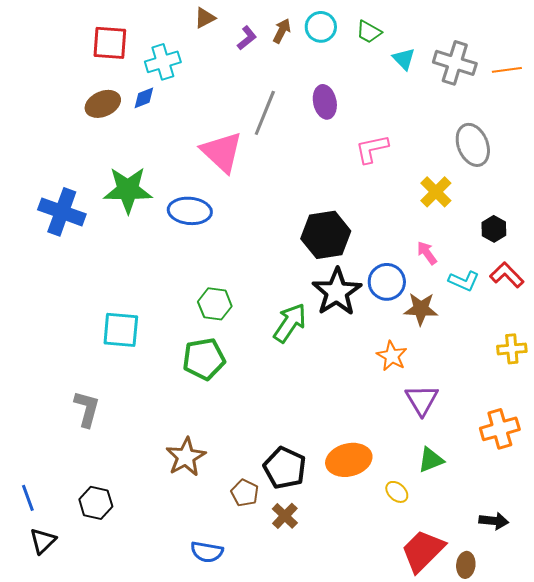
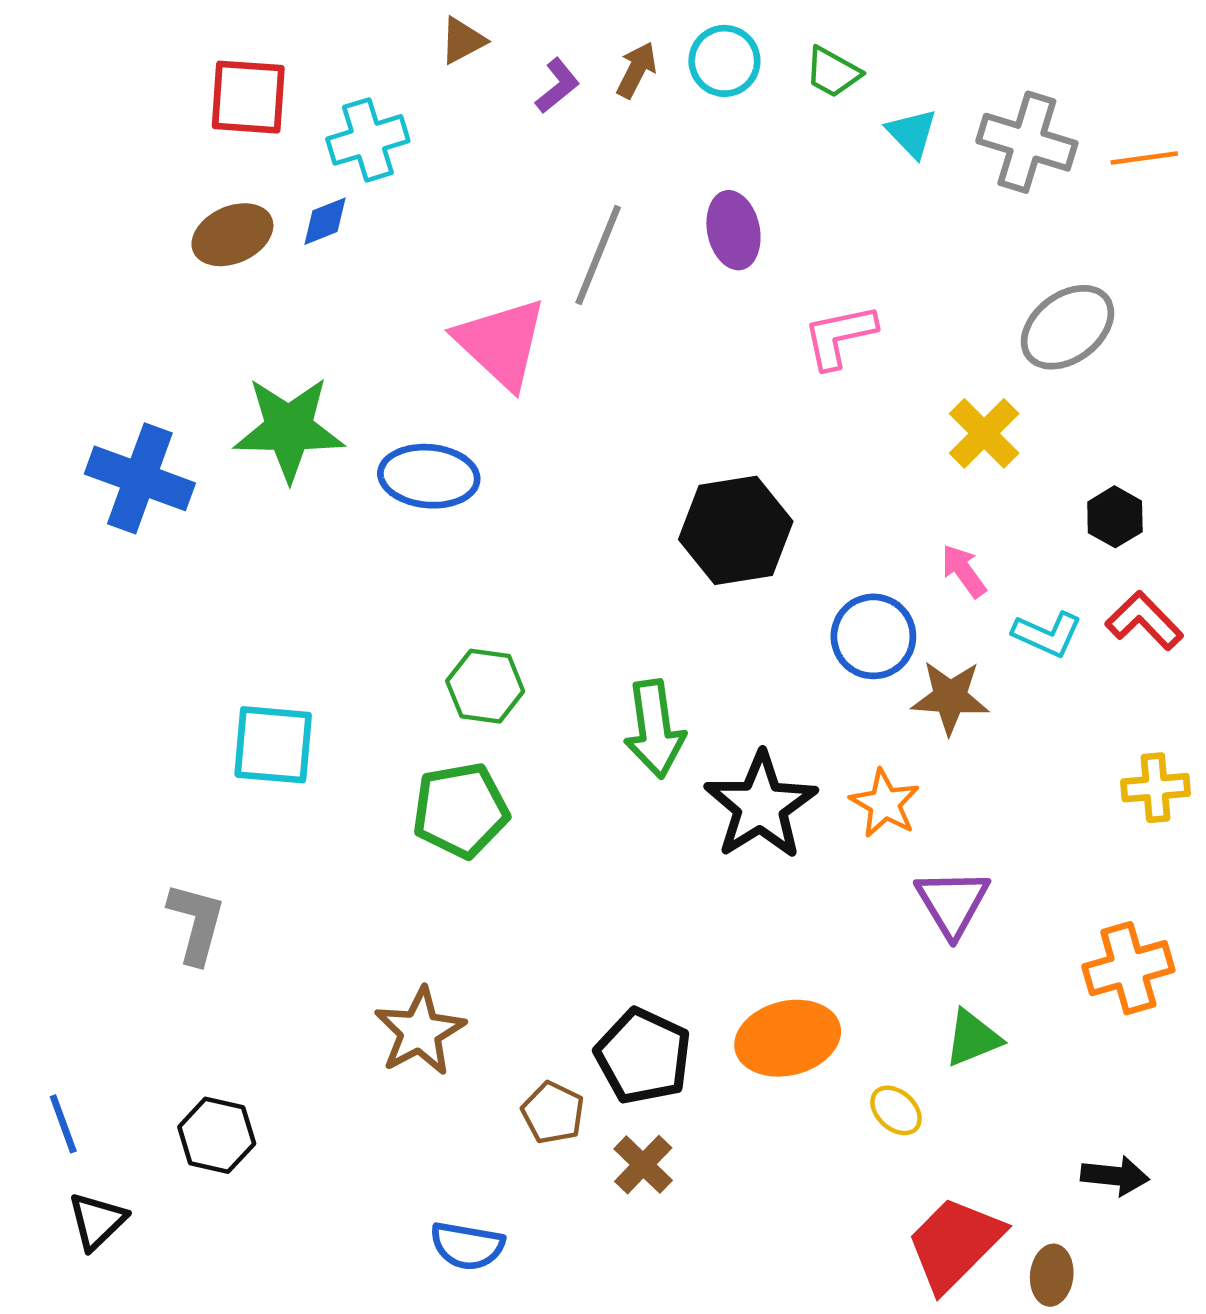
gray ellipse: (473, 145) -> (1068, 327), turned 75
black star: (337, 292) -> (761, 806), moved
green arrow: (290, 323) -> (655, 729), turned 138

